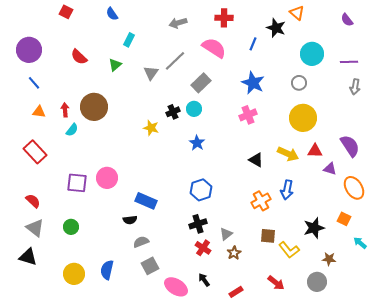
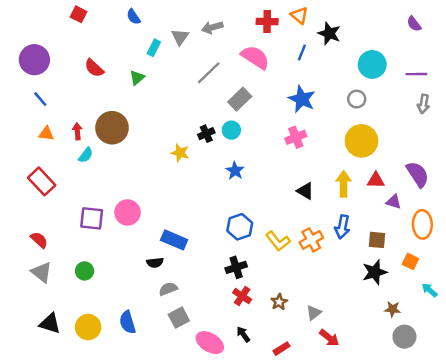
orange triangle: (297, 13) -> (299, 16), moved
gray triangle: (151, 73) -> (180, 37), moved
yellow arrow: (288, 154) -> (344, 184), turned -115
orange ellipse: (354, 188) -> (422, 224), turned 30
gray triangle: (226, 234) -> (314, 313), moved
brown square: (268, 236) -> (377, 240), moved
yellow L-shape: (289, 250) -> (278, 241), moved
black triangle: (28, 257) -> (50, 323), moved
blue semicircle: (107, 270) -> (128, 322), turned -30
gray circle: (317, 282) -> (404, 337), moved

